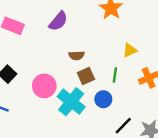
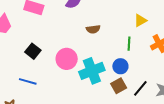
brown square: (86, 76) -> (119, 86), moved
cyan cross: (71, 102) -> (92, 71), turned 35

